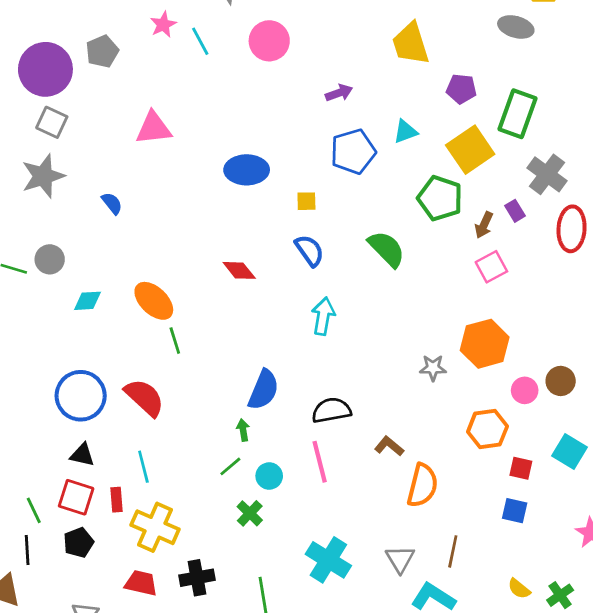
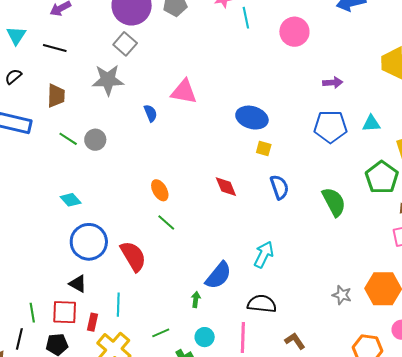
pink triangle: (153, 128) -> (184, 92), moved
yellow square: (306, 201) -> (264, 149), moved
cyan diamond: (87, 301) -> (71, 200), moved, turned 35
orange ellipse: (154, 301) -> (160, 190), size x0.7
cyan arrow: (323, 316) -> (264, 255), moved
green line: (175, 341) -> (166, 223), turned -48
green line: (230, 466) -> (161, 333), moved
red square: (76, 497) -> (65, 312), turned -32

